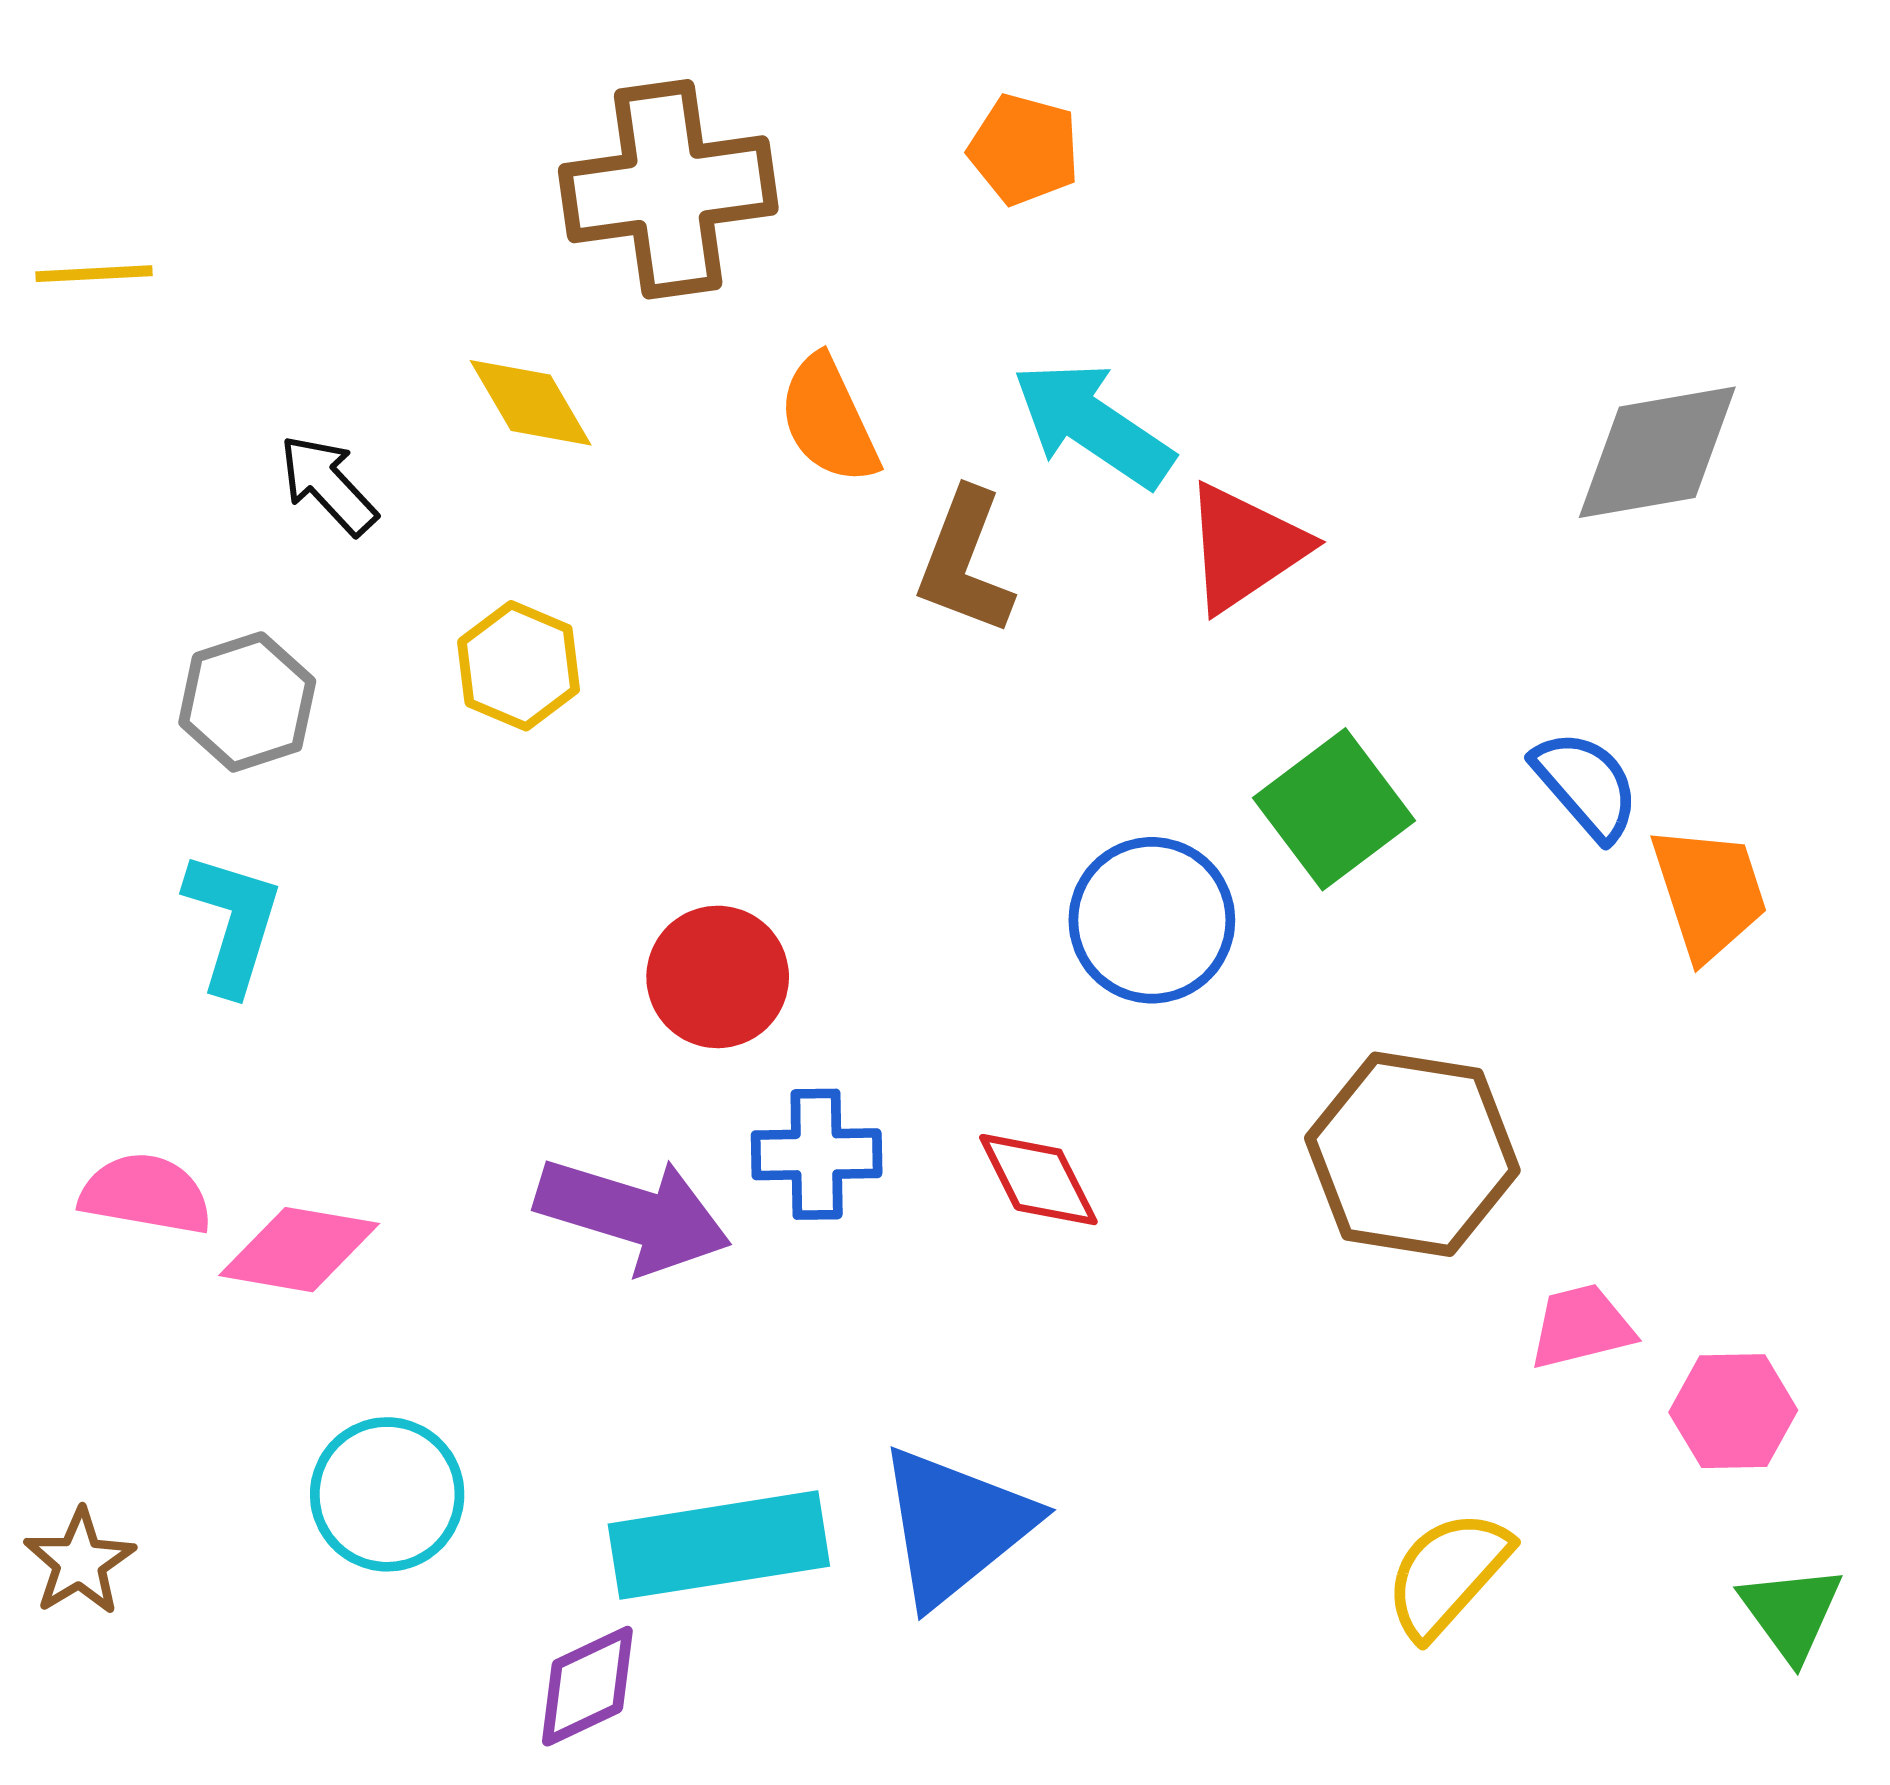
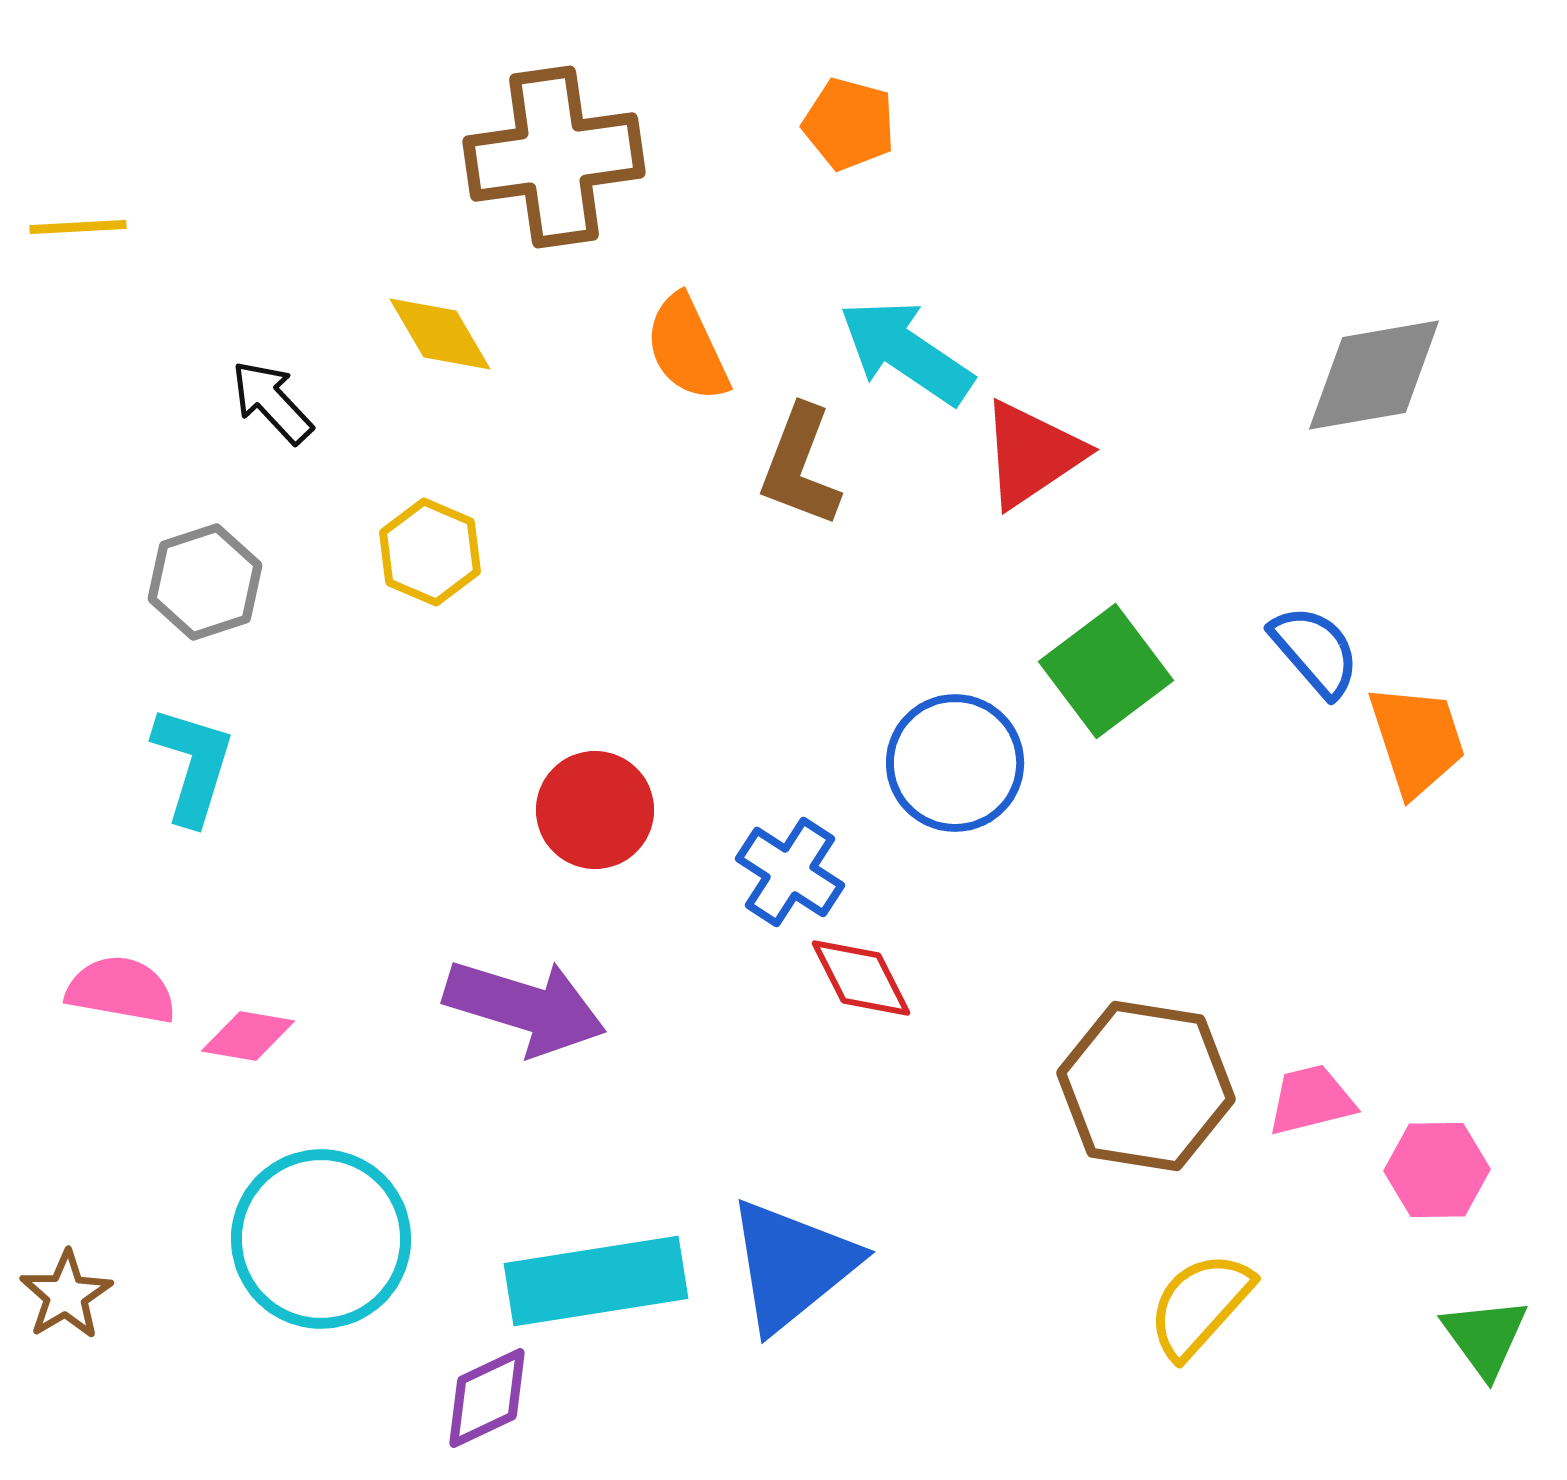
blue cross: (817, 1154) -> (790, 872), moved, turned 34
brown hexagon: (1412, 1154) -> (1146, 1086), moved
pink diamond: (299, 1250) -> (248, 1036), size x0.7
cyan circle: (387, 1494) -> (321, 1239), size x1.4

